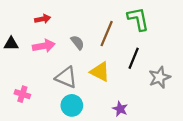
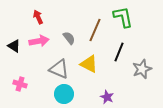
red arrow: (43, 19) -> (38, 17), turned -104
black triangle: (11, 44) -> (14, 46), moved, turned 32

